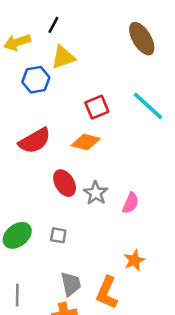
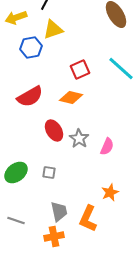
gray line: (17, 295) -> (16, 220), turned -72

